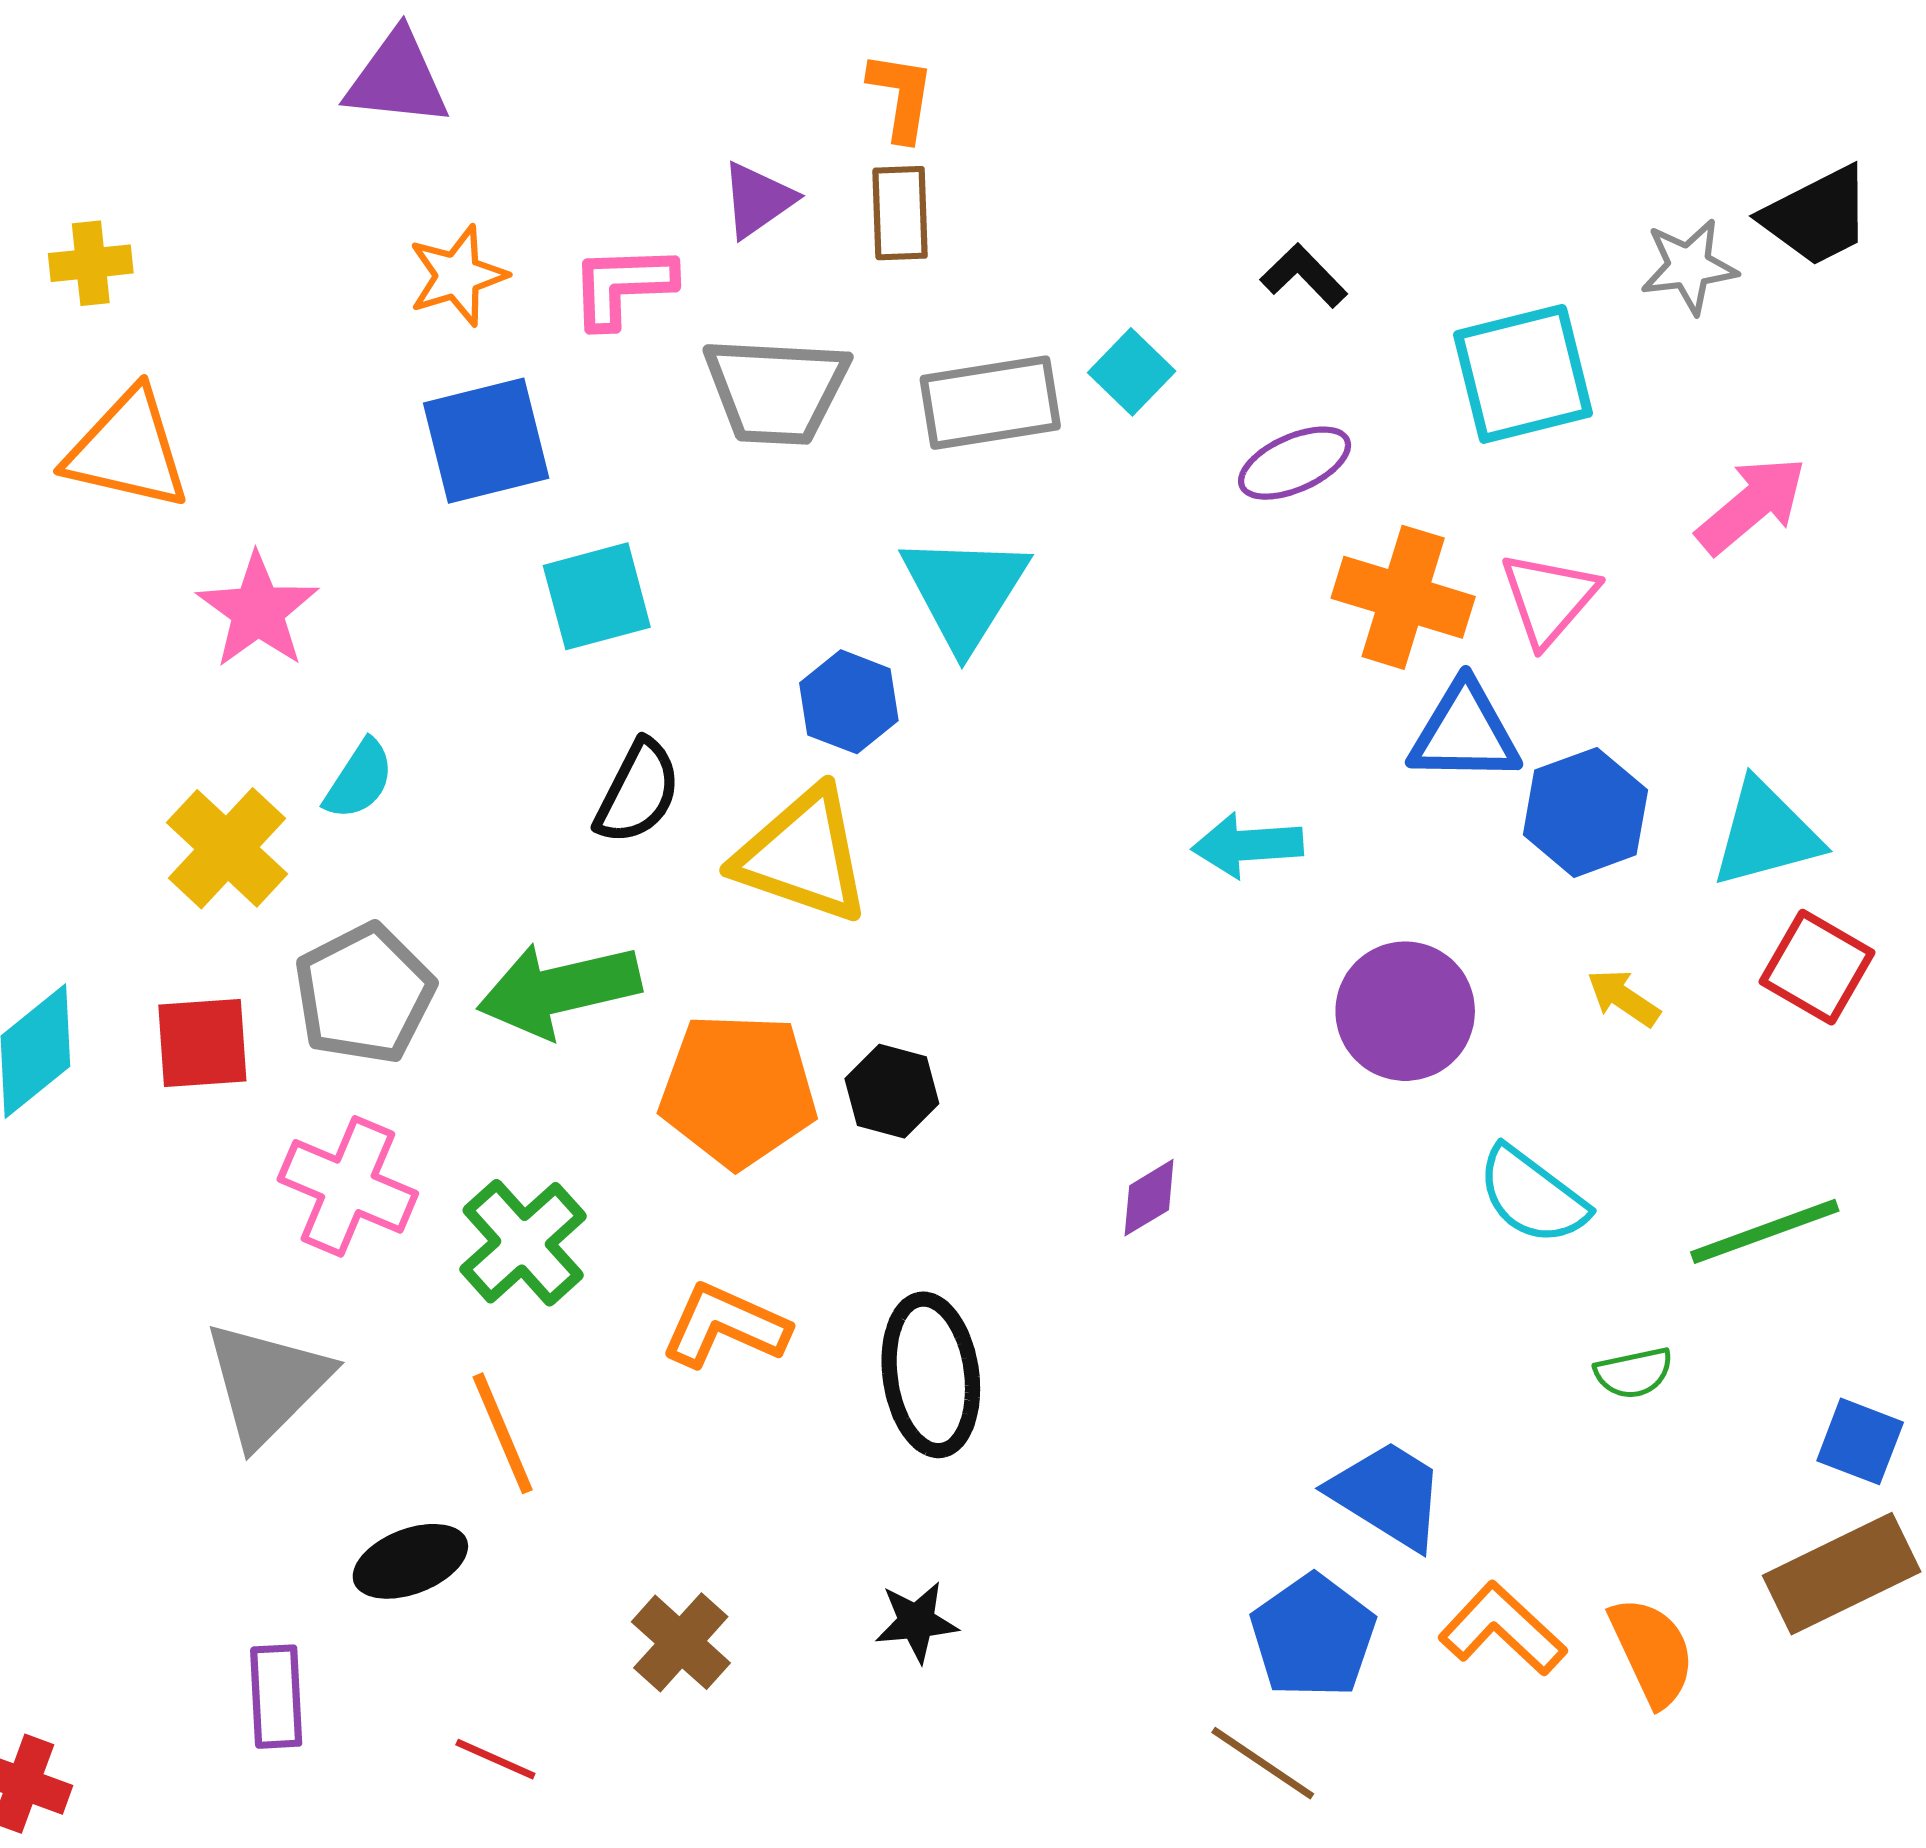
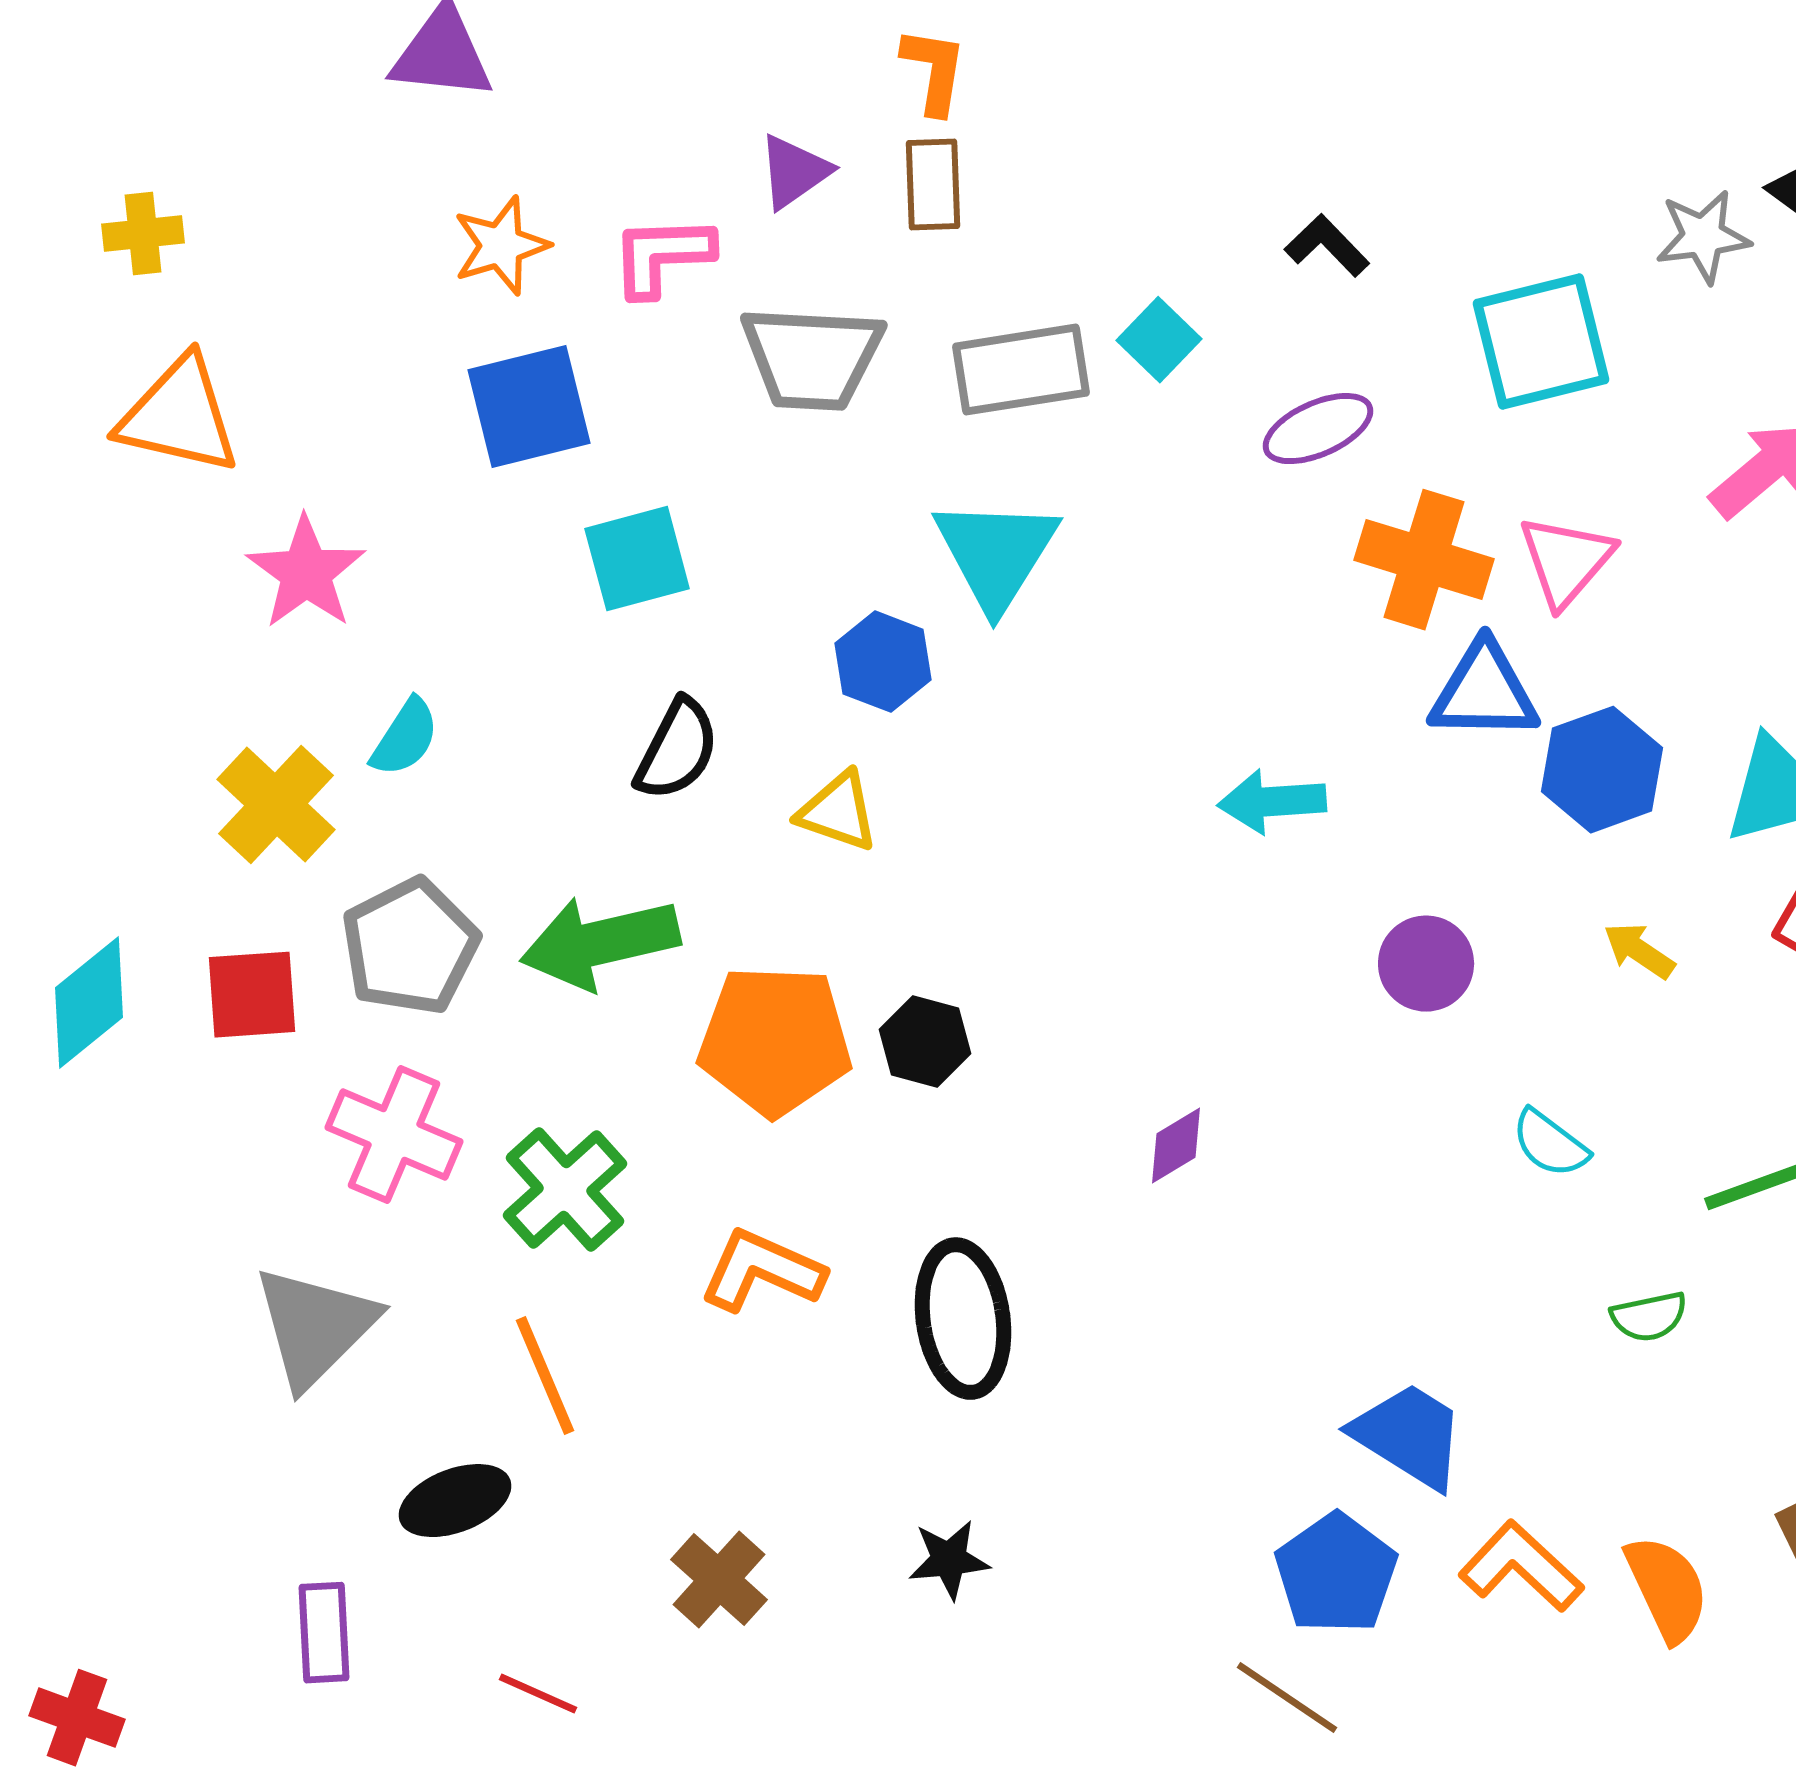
yellow triangle: (803, 855) -> (838, 812), size x0.6
purple circle: (1405, 1011) -> (1426, 964), size x0.7
cyan semicircle: (1532, 1196) -> (1550, 1144), size x0.7

